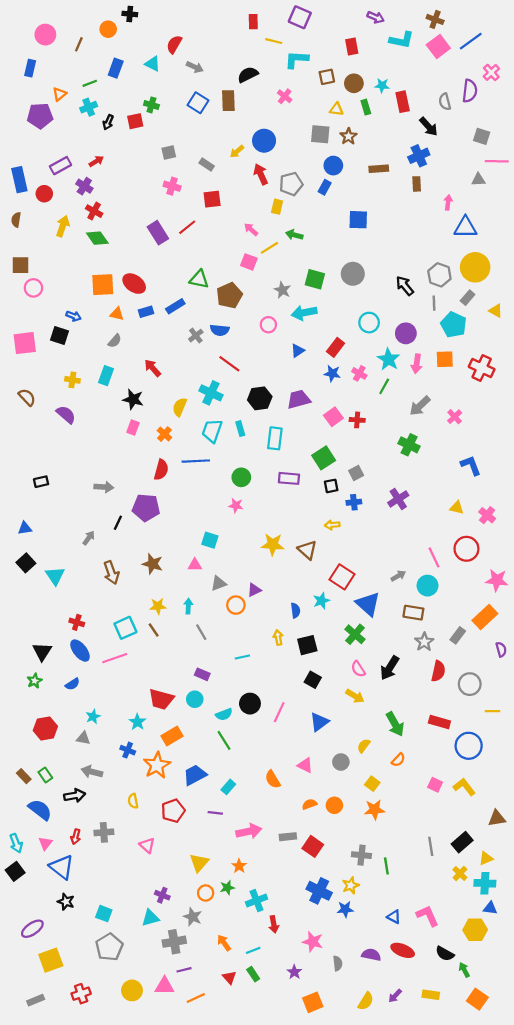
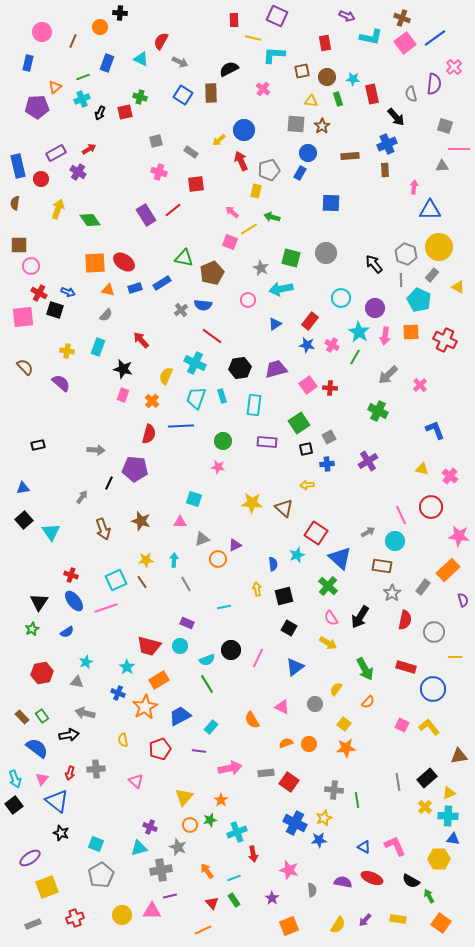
red cross: (94, 211) -> (39, 293), moved
orange line: (196, 998) -> (203, 930), moved

